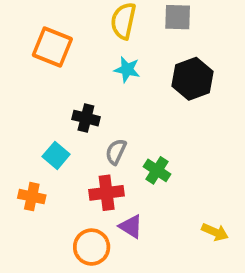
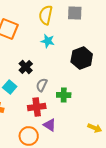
black hexagon: (193, 79) -> (82, 58), moved
black cross: (86, 118) -> (26, 67), turned 32
green cross: (157, 170) -> (64, 95), turned -32

